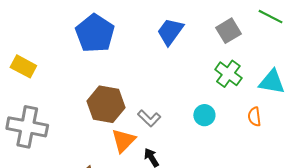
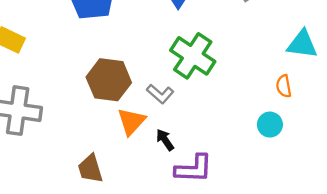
green cross: (228, 74) -> (193, 56), moved, size x1.4
cyan circle: (204, 115) -> (270, 125), moved

